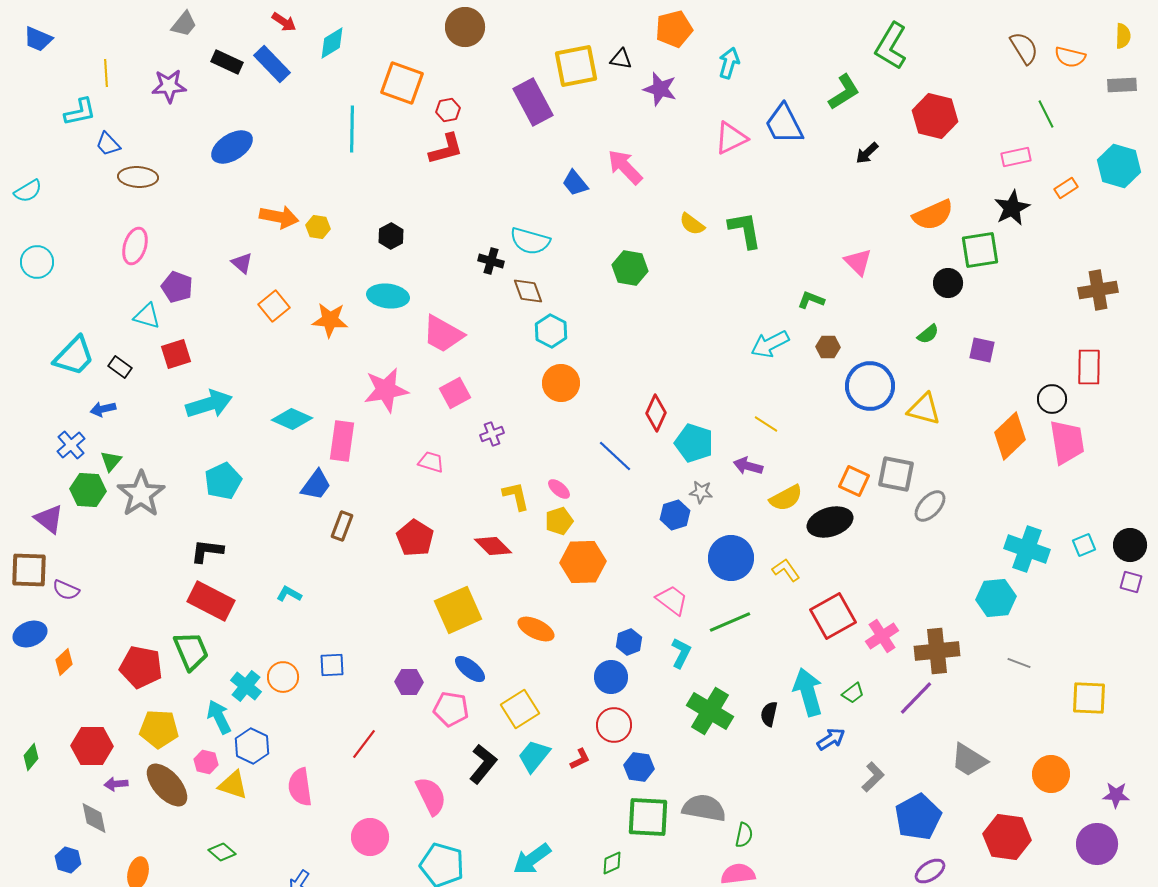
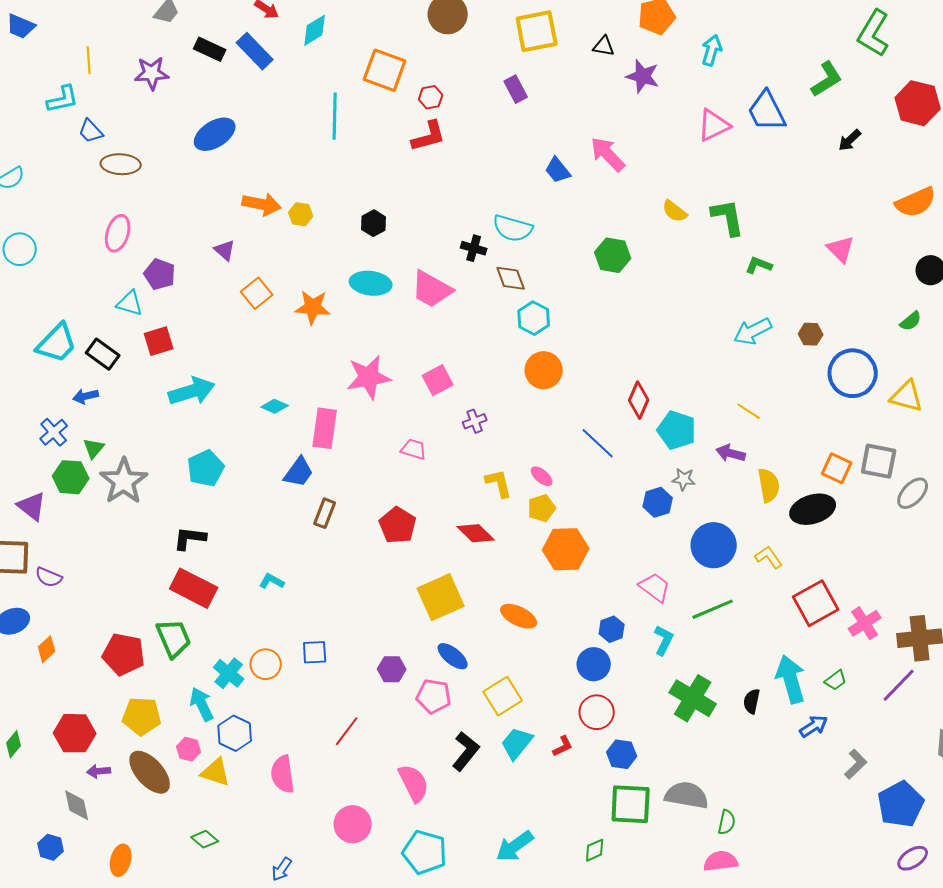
yellow square: (576, 66) -> (537, 31), moved
purple rectangle: (533, 102) -> (516, 89), size x0.6
green L-shape: (811, 300) -> (759, 265), moved
pink trapezoid: (443, 334) -> (432, 289), moved
black rectangle: (120, 367) -> (103, 354), size x1.4
cyan diamond: (292, 419) -> (275, 406), size x0.7
yellow semicircle: (786, 498) -> (769, 485), turned -72

